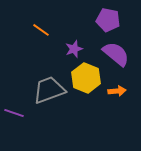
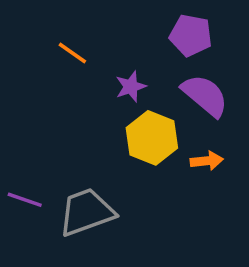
gray trapezoid: (49, 90) -> (87, 212), moved

